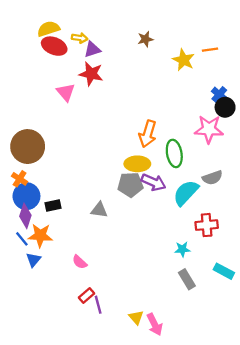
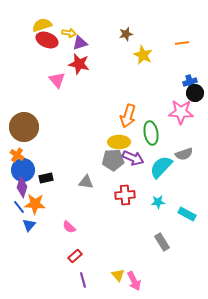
yellow star: (184, 60) -> (143, 55), moved
blue cross: (219, 95) -> (190, 82), turned 32
red cross: (207, 225) -> (125, 195), moved
cyan star: (182, 249) -> (158, 202), moved
cyan rectangle: (224, 271) -> (187, 214), moved
purple line: (98, 305) -> (83, 280), moved

